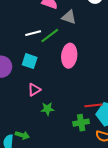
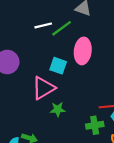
cyan square: (30, 61) -> (58, 66), moved
pink triangle: (34, 90) -> (43, 88), size x1.6

